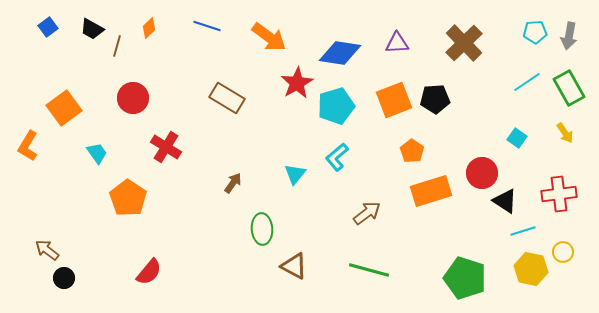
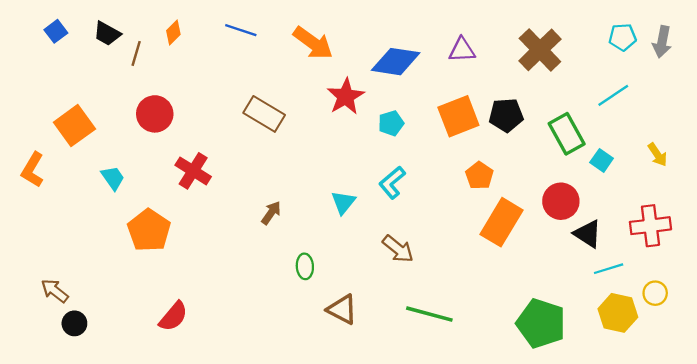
green rectangle: (569, 88) -> (567, 134), moved
cyan pentagon: (336, 106) -> (391, 123), size x0.6
orange rectangle: (431, 191) -> (502, 222), turned -42
brown arrow: (367, 213) -> (398, 249), moved, turned 76
green ellipse: (262, 229) -> (305, 266), size x0.7

